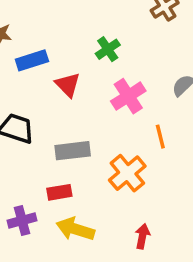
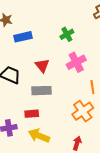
red triangle: (68, 85) -> (42, 66), moved
orange cross: (127, 173) -> (83, 111), moved

